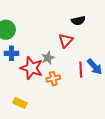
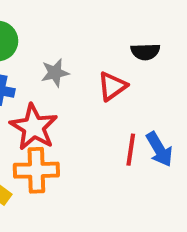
gray star: (48, 58) -> (55, 73), moved
orange cross: (53, 79) -> (36, 170), moved, size x1.5

